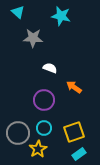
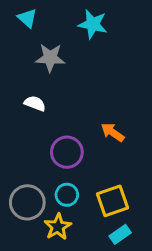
white semicircle: (50, 68) -> (35, 103), moved

